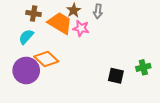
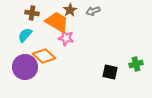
gray arrow: (98, 11) -> (93, 11), turned 64
pink star: (81, 28) -> (66, 38), moved

